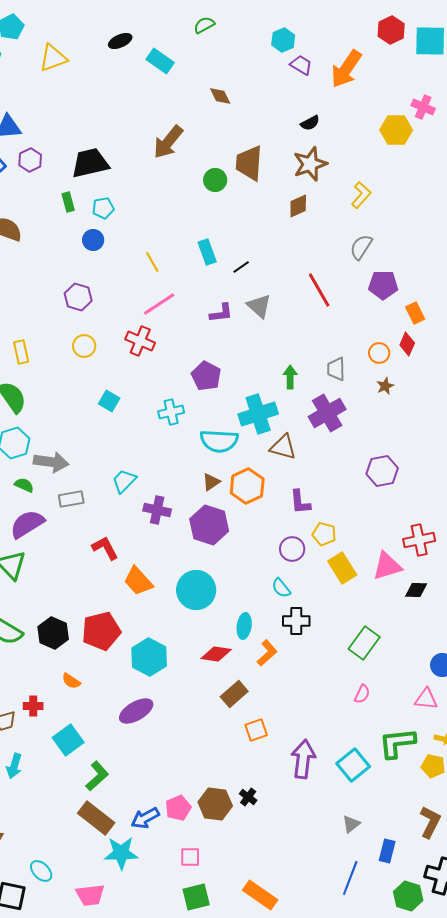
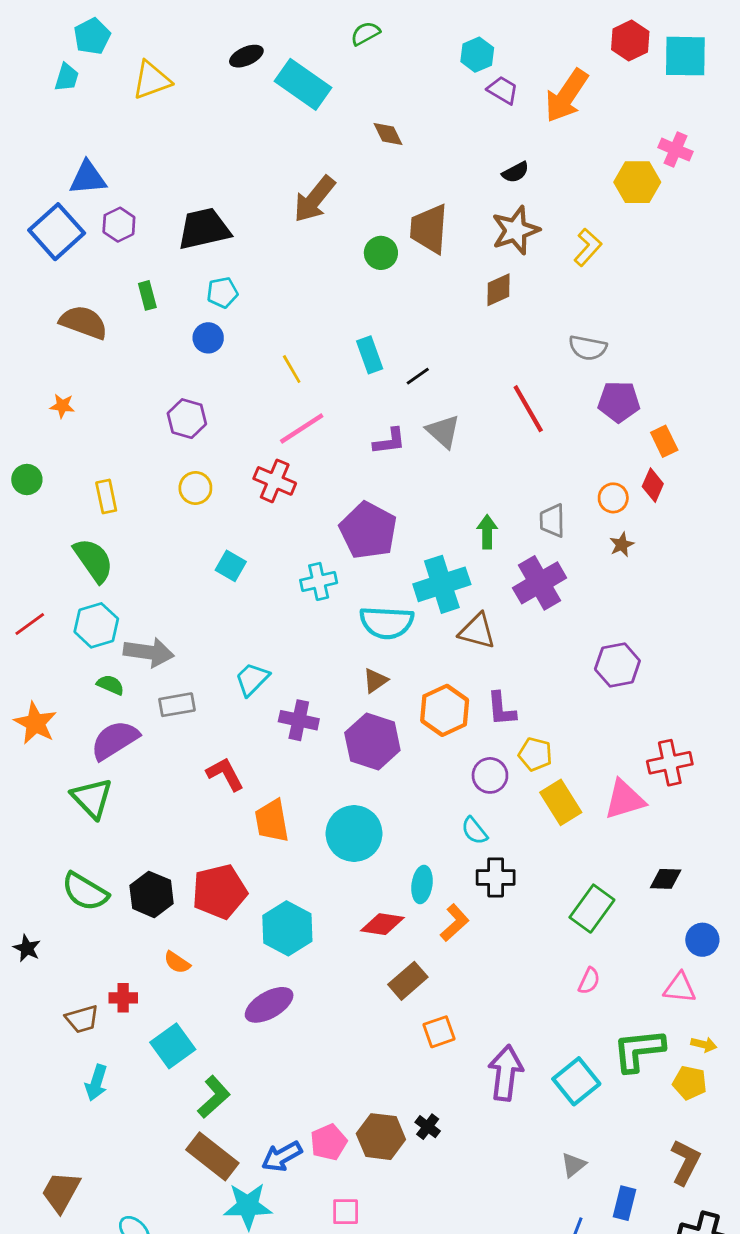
cyan rectangle: (160, 61) -> (303, 84), size x1.4
yellow L-shape: (361, 195) -> (588, 247), moved
green rectangle: (68, 202) -> (147, 295), moved
gray semicircle: (361, 247) -> (588, 348), turned -112
purple pentagon: (206, 376) -> (368, 530), size x1.4
orange hexagon: (247, 486) -> (445, 710), moved
orange trapezoid: (138, 581) -> (272, 821), turned 32
black diamond: (416, 590) -> (666, 879), moved

